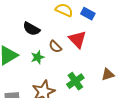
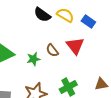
black semicircle: (31, 29) -> (42, 15), moved

